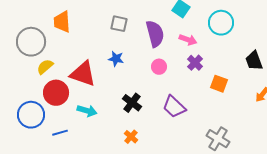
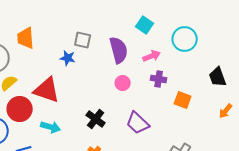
pink arrow: (188, 40) -> (152, 56), turned -42
blue star: (116, 59) -> (68, 58), moved
purple cross: (195, 63) -> (159, 79), turned -35

